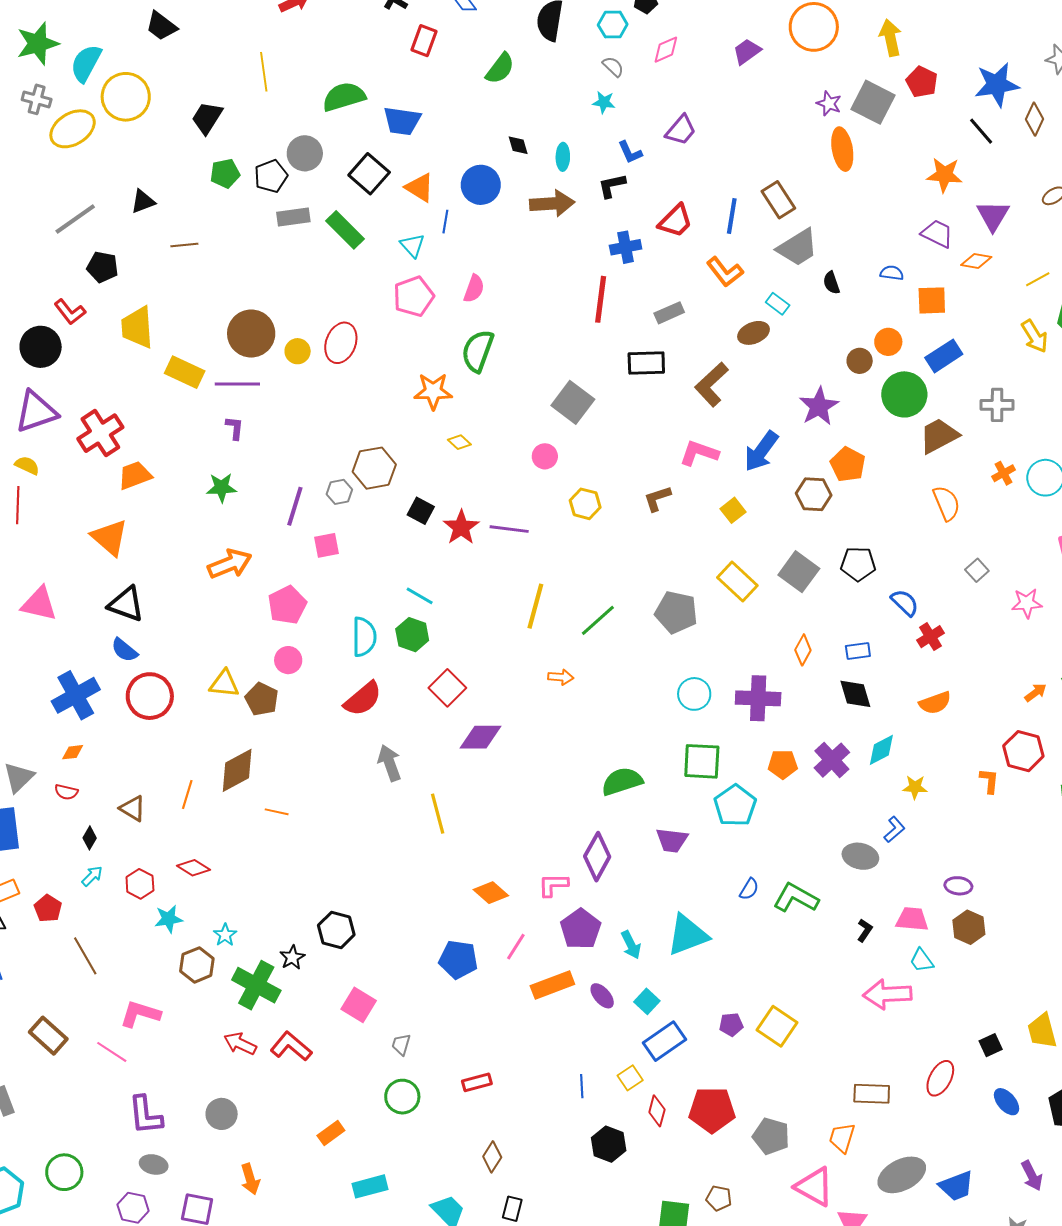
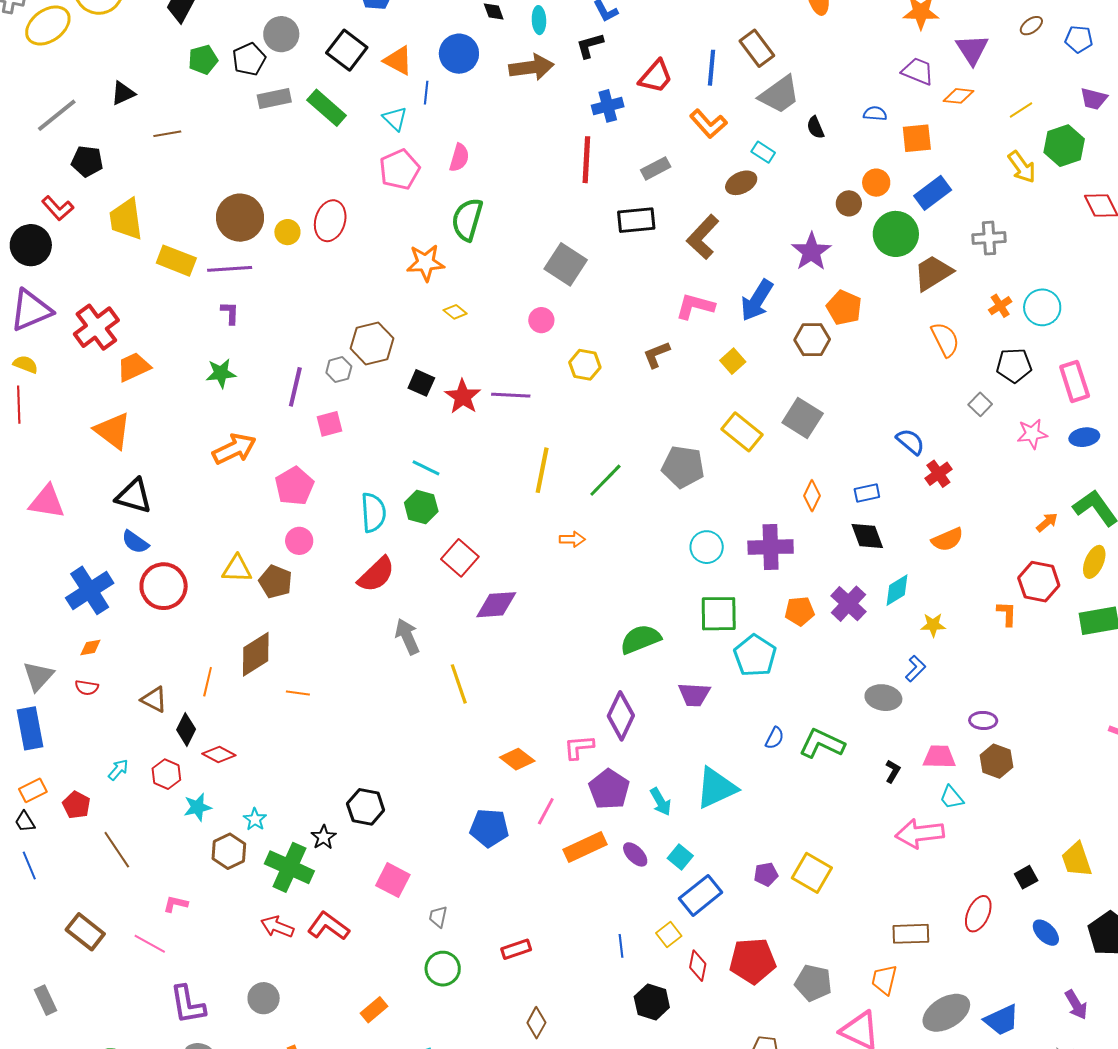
black pentagon: (858, 564) -> (1014, 365), moved
black diamond: (90, 838) -> (186, 730), moved, size x1.4
pink L-shape: (140, 1014) -> (176, 904), size x0.6

